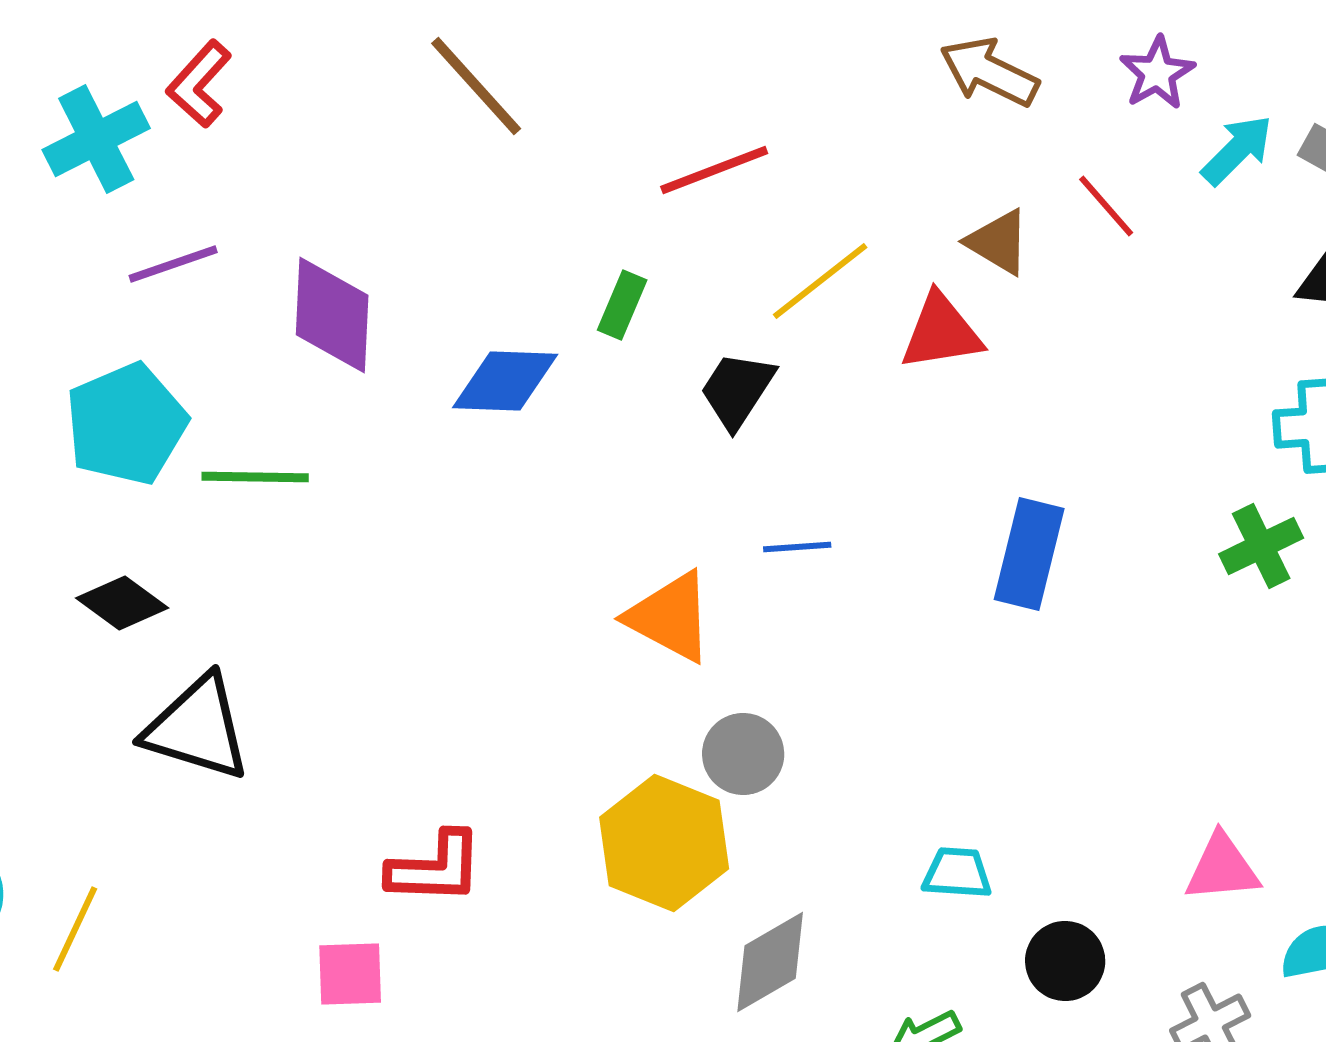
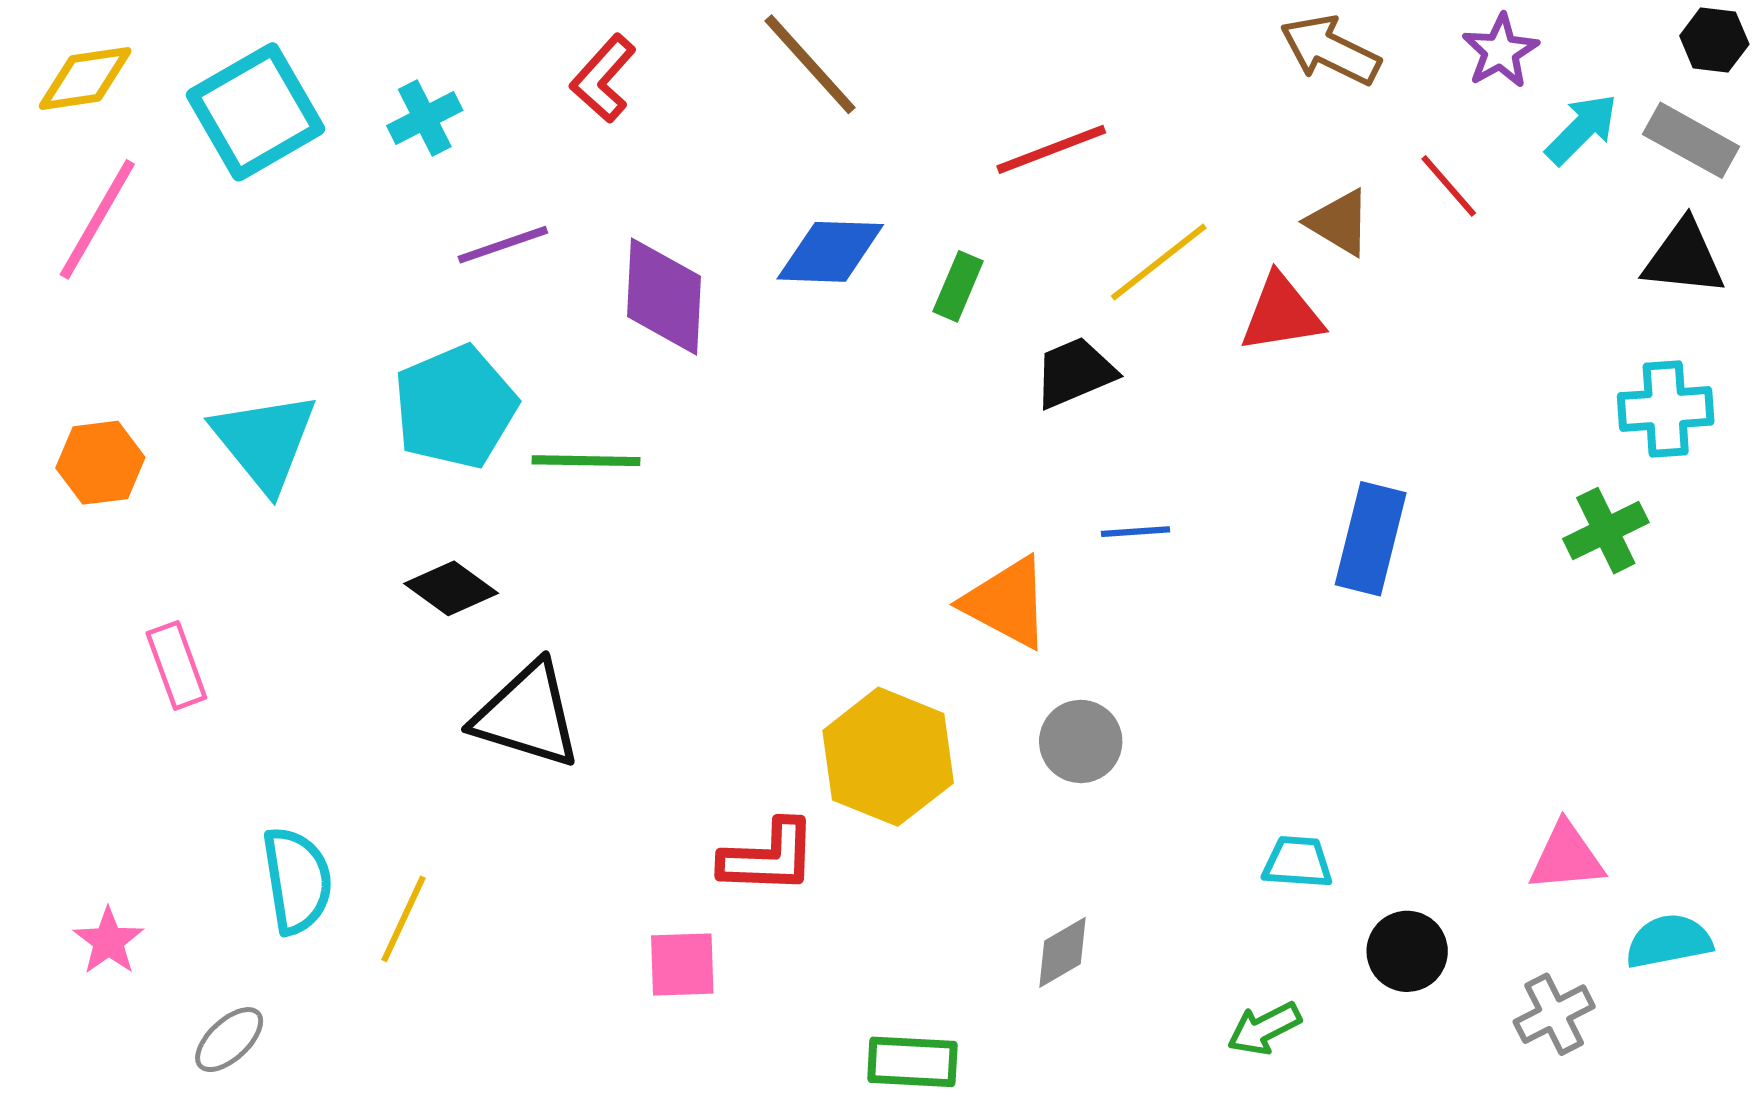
red L-shape: (199, 84) -> (603, 78), moved
cyan cross: (96, 139) -> (425, 118), size x0.7
blue diamond: (505, 381) -> (830, 252), moved
black trapezoid: (737, 390) -> (1075, 372), turned 34
yellow hexagon: (664, 843) -> (888, 757), moved
gray diamond: (770, 962) -> (1062, 952), moved, size x0.7

